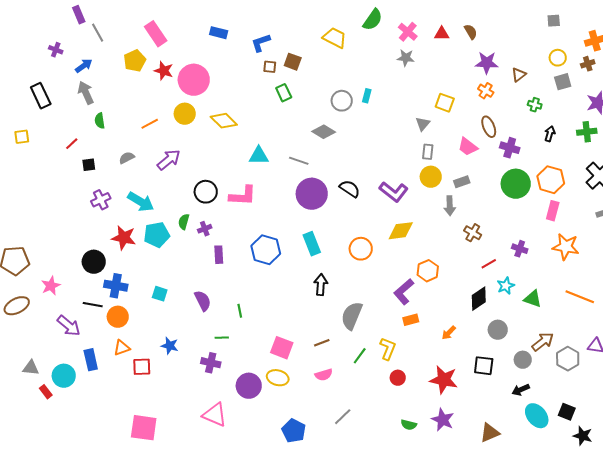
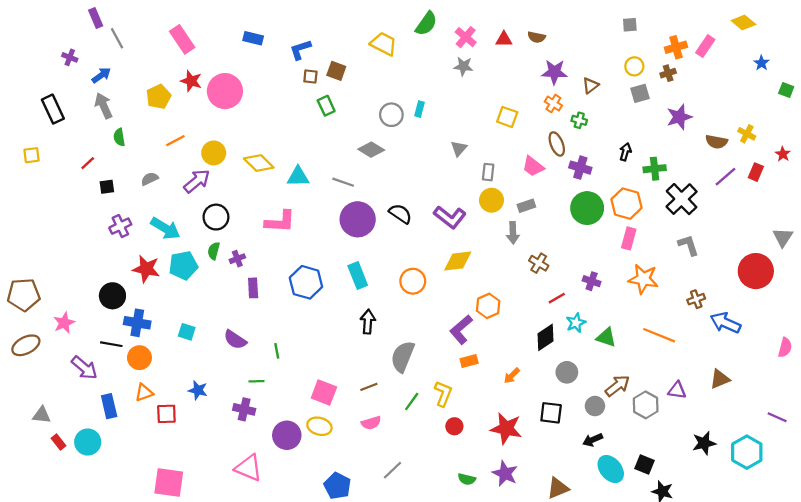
brown semicircle: (471, 32) -> (536, 37), turned 133
yellow pentagon: (135, 61) -> (159, 97), moved
green cross: (535, 105) -> (579, 120), moved
yellow circle: (185, 114) -> (214, 153), moved
yellow diamond: (224, 121) -> (259, 163), moved
gray triangle: (423, 124) -> (459, 148), moved
green cross: (587, 132) -> (655, 169), moved
black circle: (206, 192) -> (216, 217), moved
purple semicircle: (203, 301) -> (235, 340), turned 150
cyan circle: (64, 376) -> (88, 442), moved

